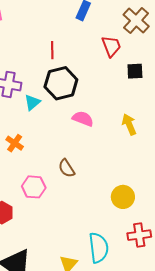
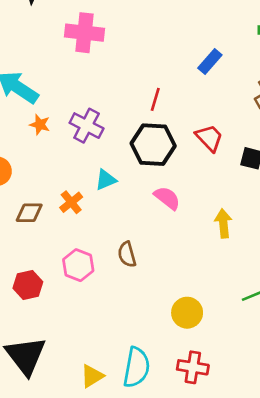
red trapezoid: (111, 46) -> (209, 138), moved, turned -40
cyan triangle: (32, 102) -> (106, 180), moved

